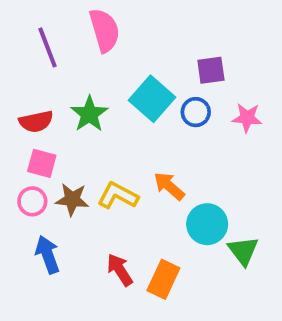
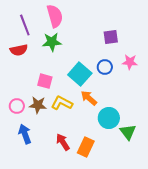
cyan square: (152, 99) -> (80, 74), moved
blue circle: (196, 112) -> (105, 67), moved
green star: (89, 114) -> (52, 42), moved, turned 30
red semicircle: (36, 122) -> (19, 50), moved
pink square: (42, 163) -> (45, 81), moved

